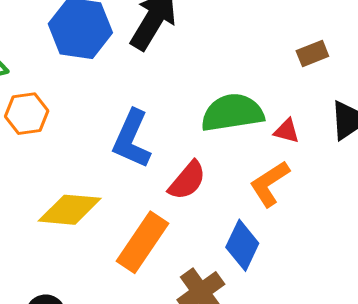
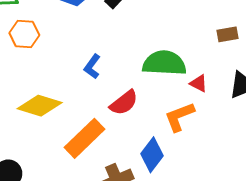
blue L-shape: (132, 139) -> (92, 67), size x0.6

